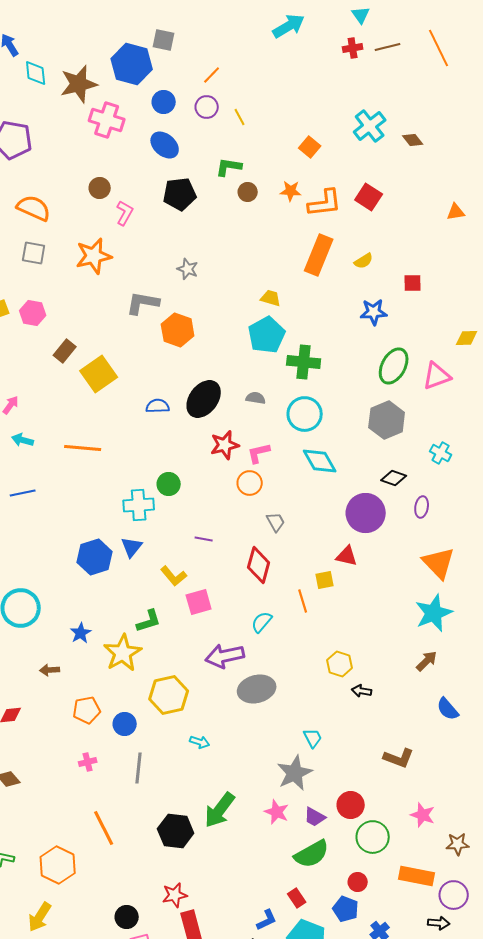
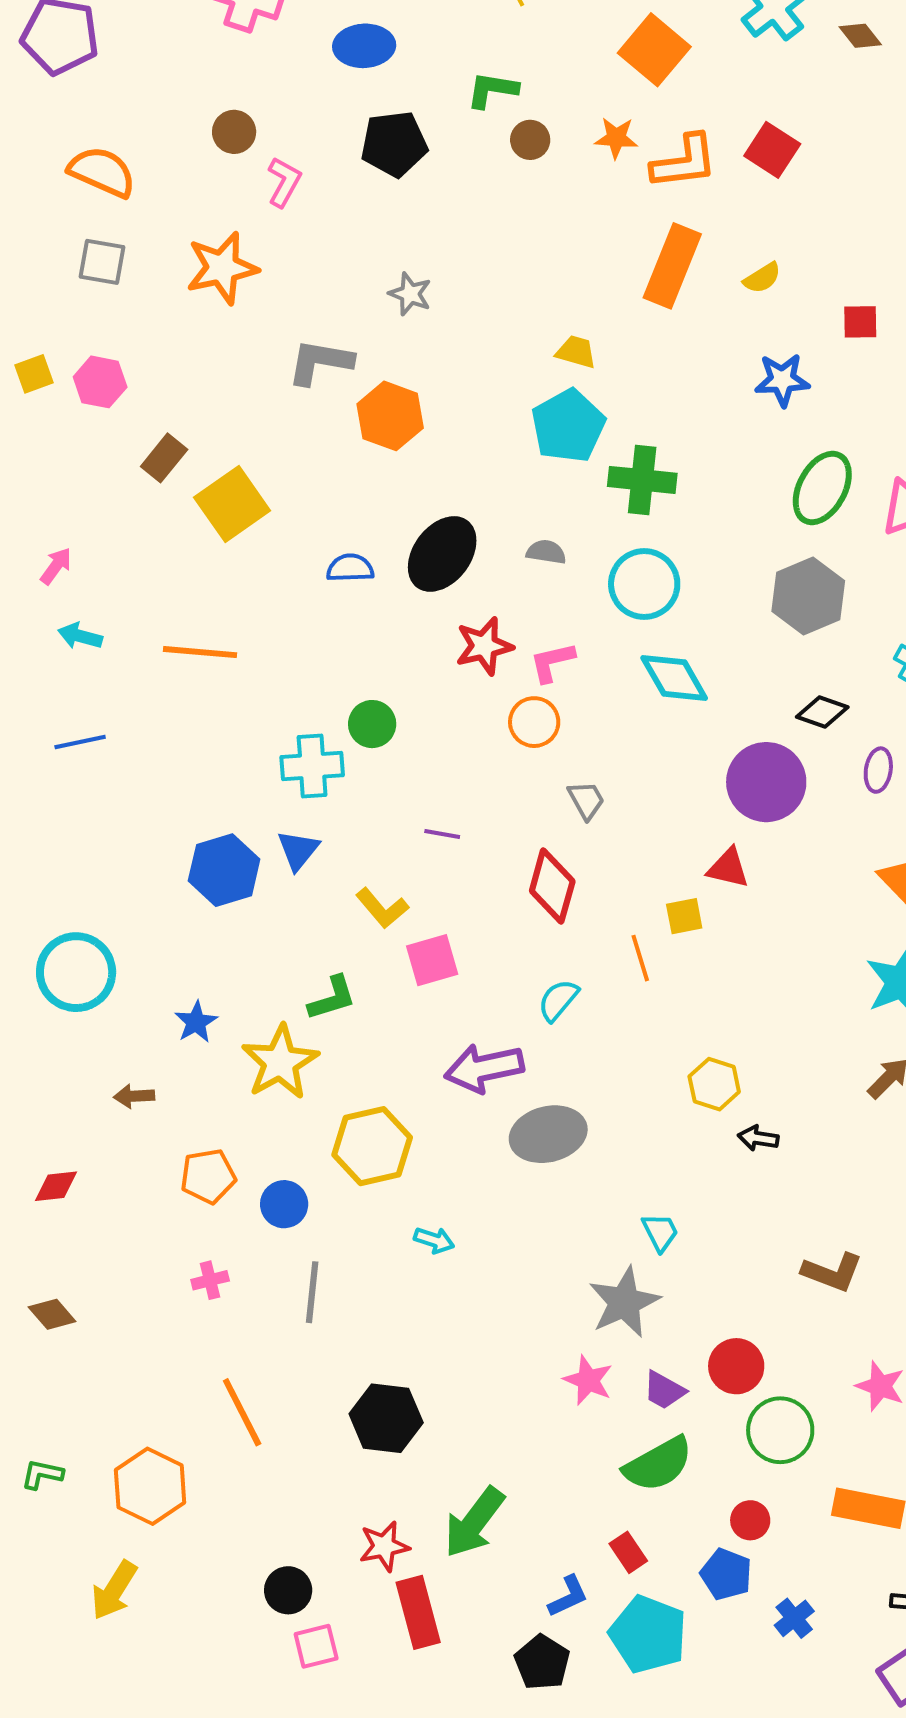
blue ellipse: (165, 145) -> (364, 46), turned -44
orange square: (310, 147) -> (654, 50), size x1.6
green arrow: (220, 810) -> (474, 1522), moved

